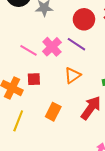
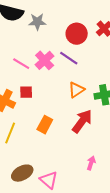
orange triangle: (73, 75) -> (76, 90), moved

